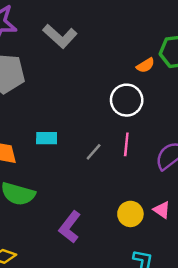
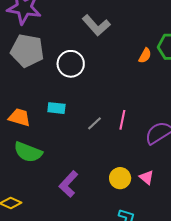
gray L-shape: (60, 36) -> (96, 25), moved
orange semicircle: (145, 65) -> (145, 56), turned -35
white circle: (127, 100) -> (71, 64), moved

